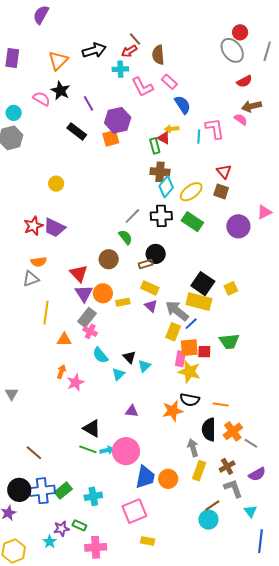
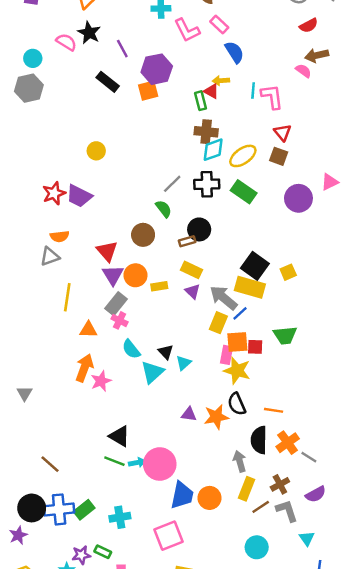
pink L-shape: (215, 129) -> (272, 97), moved
yellow circle: (56, 184) -> (96, 151), moved
cyan diamond: (166, 187) -> (213, 150), turned 30
orange arrow: (61, 372) -> (84, 368), size x1.6
cyan triangle: (118, 374) -> (152, 372), size x1.5
black semicircle: (190, 400) -> (237, 404), turned 54
purple triangle: (132, 411) -> (189, 414), moved
brown line: (212, 506) -> (261, 507), moved

